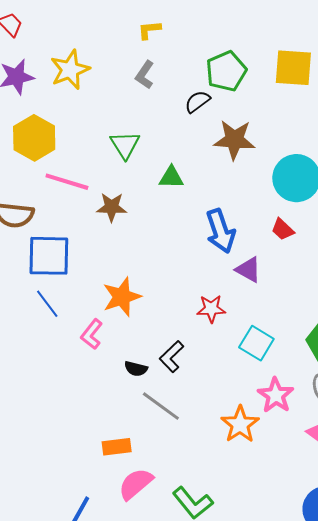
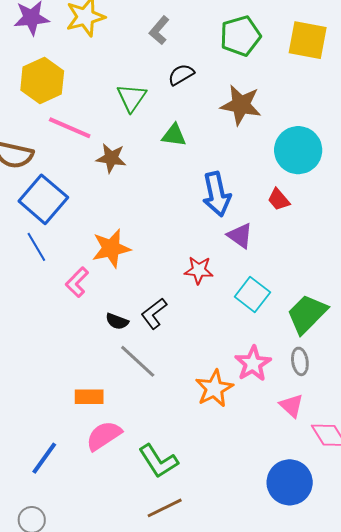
black semicircle: (197, 102) -> (181, 75), moved
blue square: (49, 256) -> (43, 199), turned 33
cyan square: (256, 343) -> (252, 295), moved

